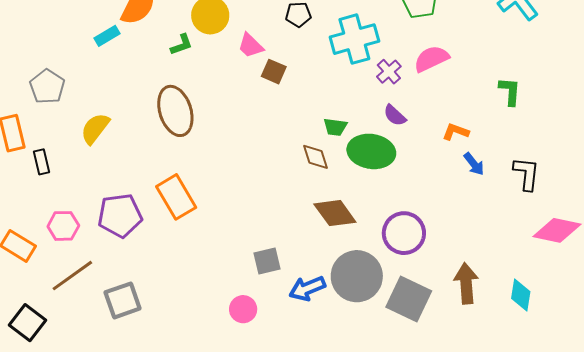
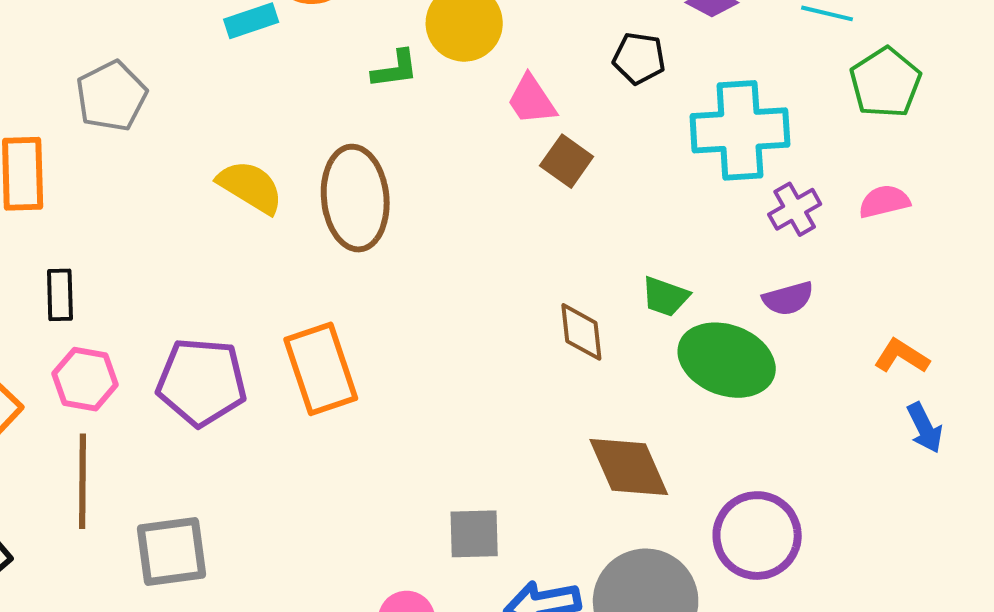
pink semicircle: (431, 59) -> (884, 201), size x0.7
purple semicircle: (395, 115) -> (788, 298), turned -70
yellow semicircle: (95, 128) -> (250, 187), moved, turned 72
brown diamond: (316, 157) -> (581, 332), moved
black rectangle: (41, 162) -> (60, 295), moved
brown line: (72, 276) -> (82, 481), turned -66

